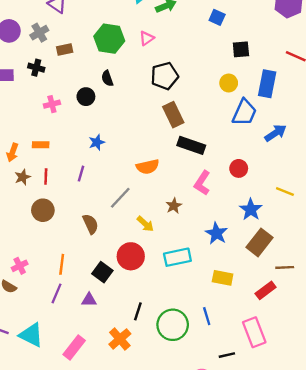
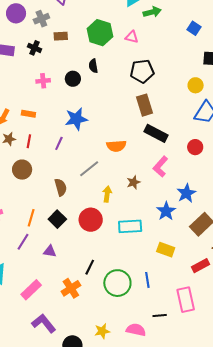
pink triangle: (147, 38) -> (132, 37), turned 40
blue star: (97, 142) -> (76, 119), size x1.6
red circle: (239, 168) -> (195, 147), moved
blue star: (251, 210) -> (186, 193), moved
yellow arrow: (145, 224) -> (107, 194), turned -133
black square: (102, 272) -> (57, 219), moved

